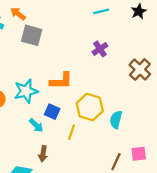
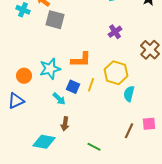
yellow hexagon: (90, 107) -> (116, 73), moved
yellow line: (71, 132) -> (91, 85), moved

